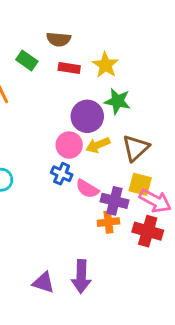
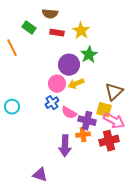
green star: (117, 101) -> (89, 55), turned 30
brown triangle: (136, 148) -> (114, 92), moved
blue cross: (62, 174) -> (52, 103), turned 32
red cross: (148, 231) -> (109, 141), turned -30
purple arrow: (81, 276) -> (65, 146), moved

